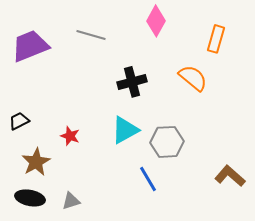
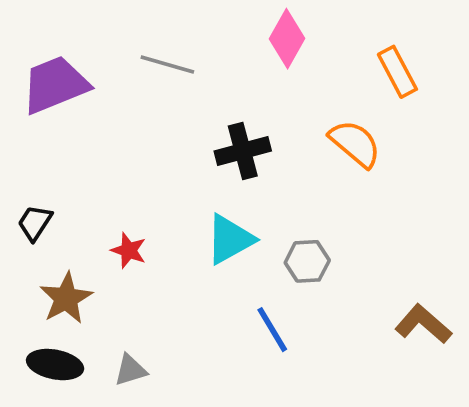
orange rectangle: (216, 39) -> (397, 72), turned -44
black trapezoid: (19, 121) -> (35, 223), turned -30
gray hexagon: (167, 142) -> (307, 261), size x0.7

